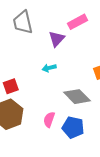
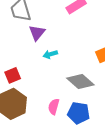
purple triangle: (57, 39) -> (37, 33), moved

